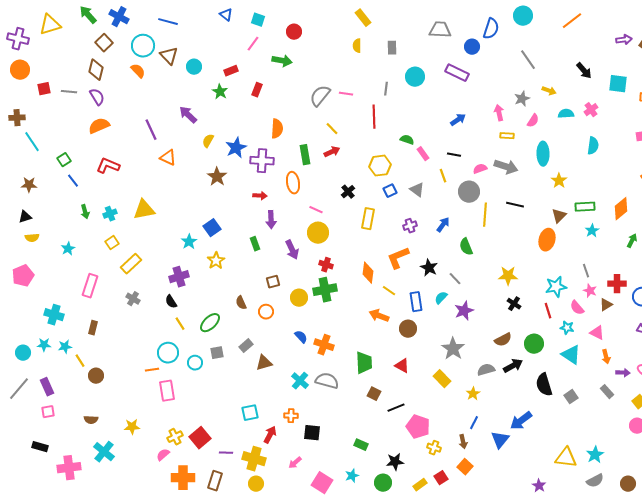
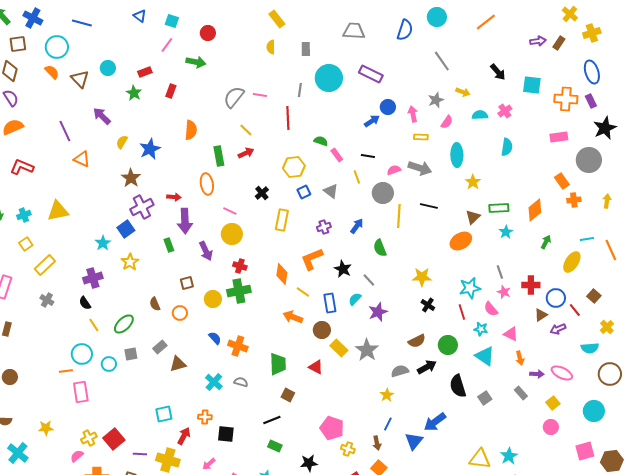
brown square: (104, 43) -> (18, 44), turned 36
blue circle: (472, 47) -> (388, 107), moved
brown triangle: (169, 56) -> (80, 79), moved
cyan circle: (415, 77) -> (329, 78), size x1.4
purple cross: (262, 161) -> (142, 207), moved, turned -30
purple arrow: (271, 220) -> (185, 221), size x1.4
orange ellipse: (547, 240) -> (461, 241), turned 45
brown triangle: (606, 305) -> (541, 315), moved
yellow rectangle: (442, 379) -> (339, 348), moved
gray semicircle: (327, 381) -> (241, 382), size x0.6
black line: (396, 408) -> (272, 420), moved

